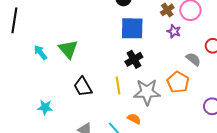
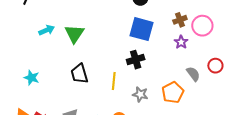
cyan arrow: (40, 53) -> (47, 30), turned 91
gray star: (147, 92) -> (140, 94), size x0.6
cyan star: (45, 107) -> (32, 78), moved

